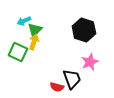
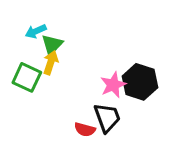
black hexagon: (84, 30) -> (140, 82), moved
pink star: (90, 62) -> (113, 85), moved

